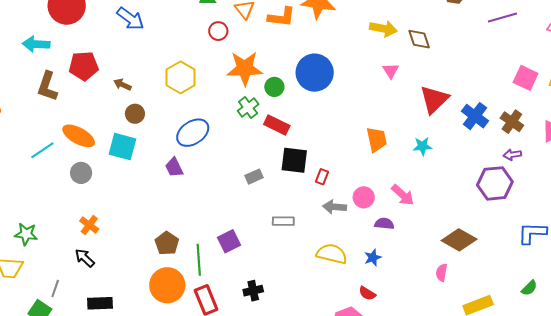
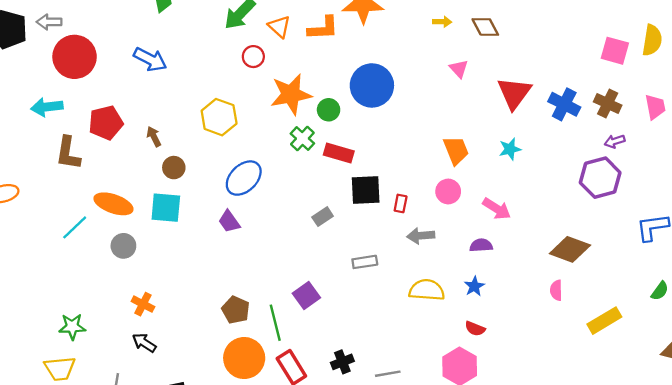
yellow arrow: (383, 29) -> (442, 22), size x0.6
brown arrow: (122, 85) -> (154, 137), turned 48
pink circle: (364, 197) -> (448, 191), moved
black cross: (253, 291) -> (342, 362), moved

